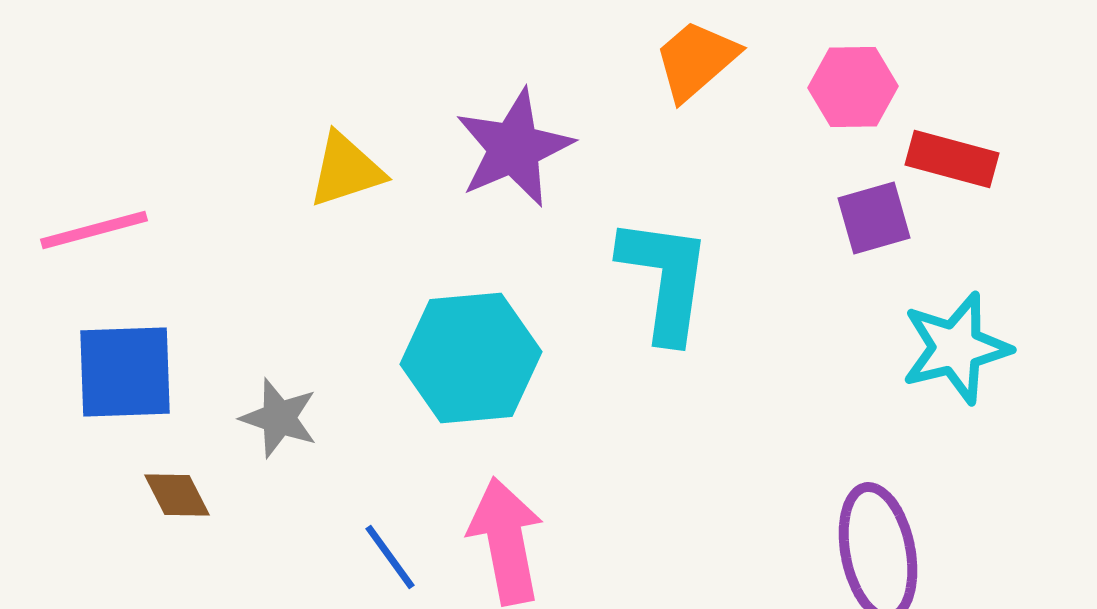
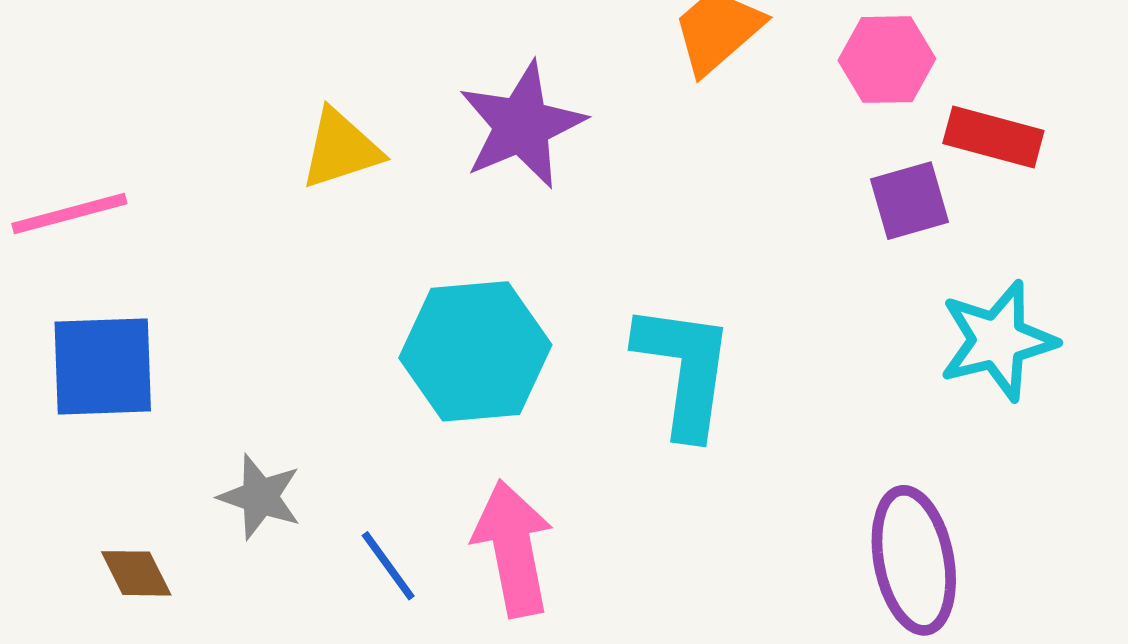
cyan L-shape: (665, 279) -> (684, 370), moved
gray star: (279, 418) -> (260, 497), moved
brown diamond: (177, 495) -> (136, 573), moved

